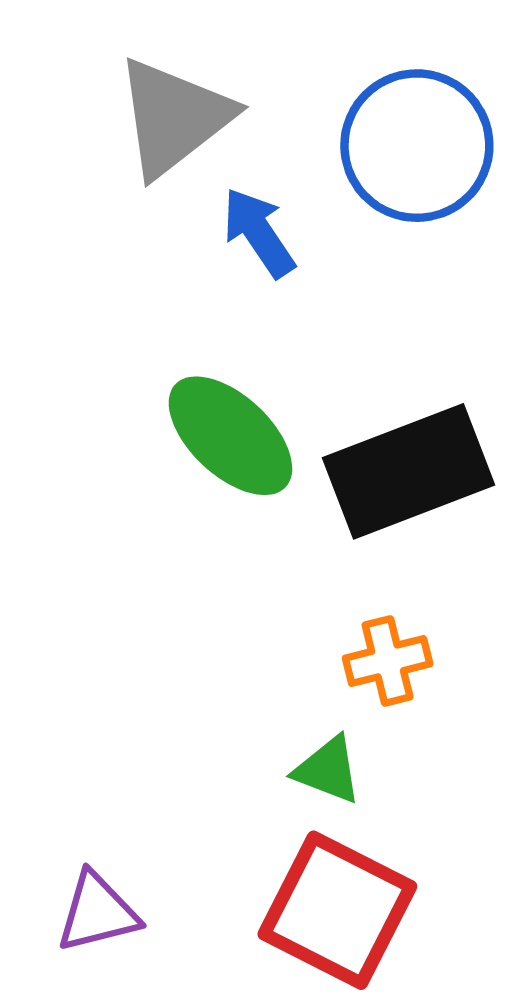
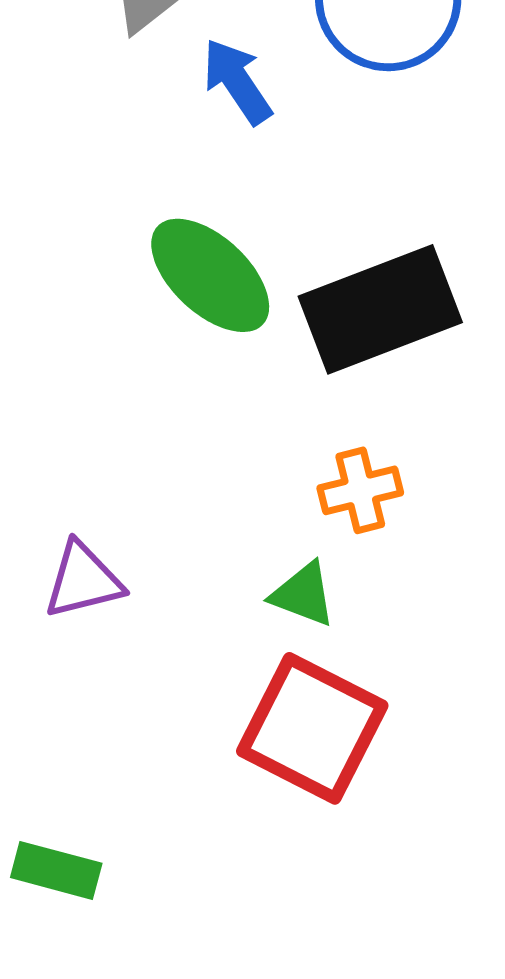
purple triangle: (97, 912) -> (83, 580), moved

